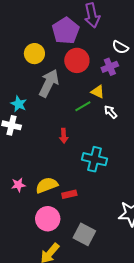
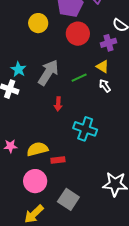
gray arrow: (49, 83) -> (48, 72), moved
yellow triangle: (98, 92) -> (103, 67), moved

